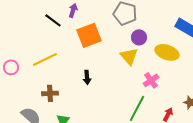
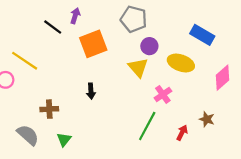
yellow line: (45, 59) -> (25, 61), moved, turned 60

